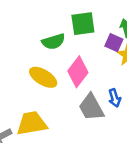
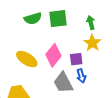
green semicircle: (53, 42) -> (33, 18), moved
purple square: (114, 43) -> (76, 59), moved, turned -32

